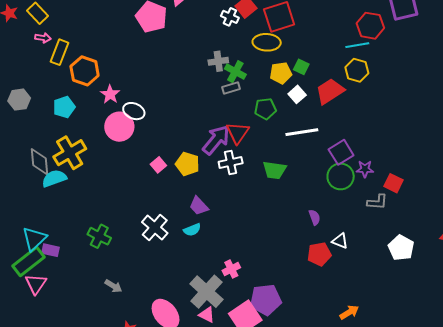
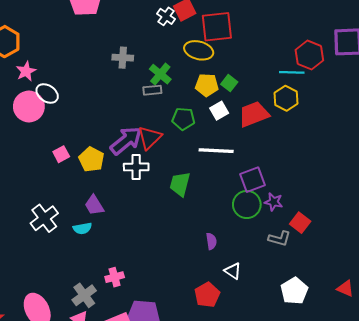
gray cross: (218, 61) -> (123, 58), moved
green trapezoid: (275, 170) -> (180, 184), turned 85
red pentagon: (319, 254) -> (207, 295), moved, turned -30
gray cross: (206, 292) -> (84, 295), size x0.7

